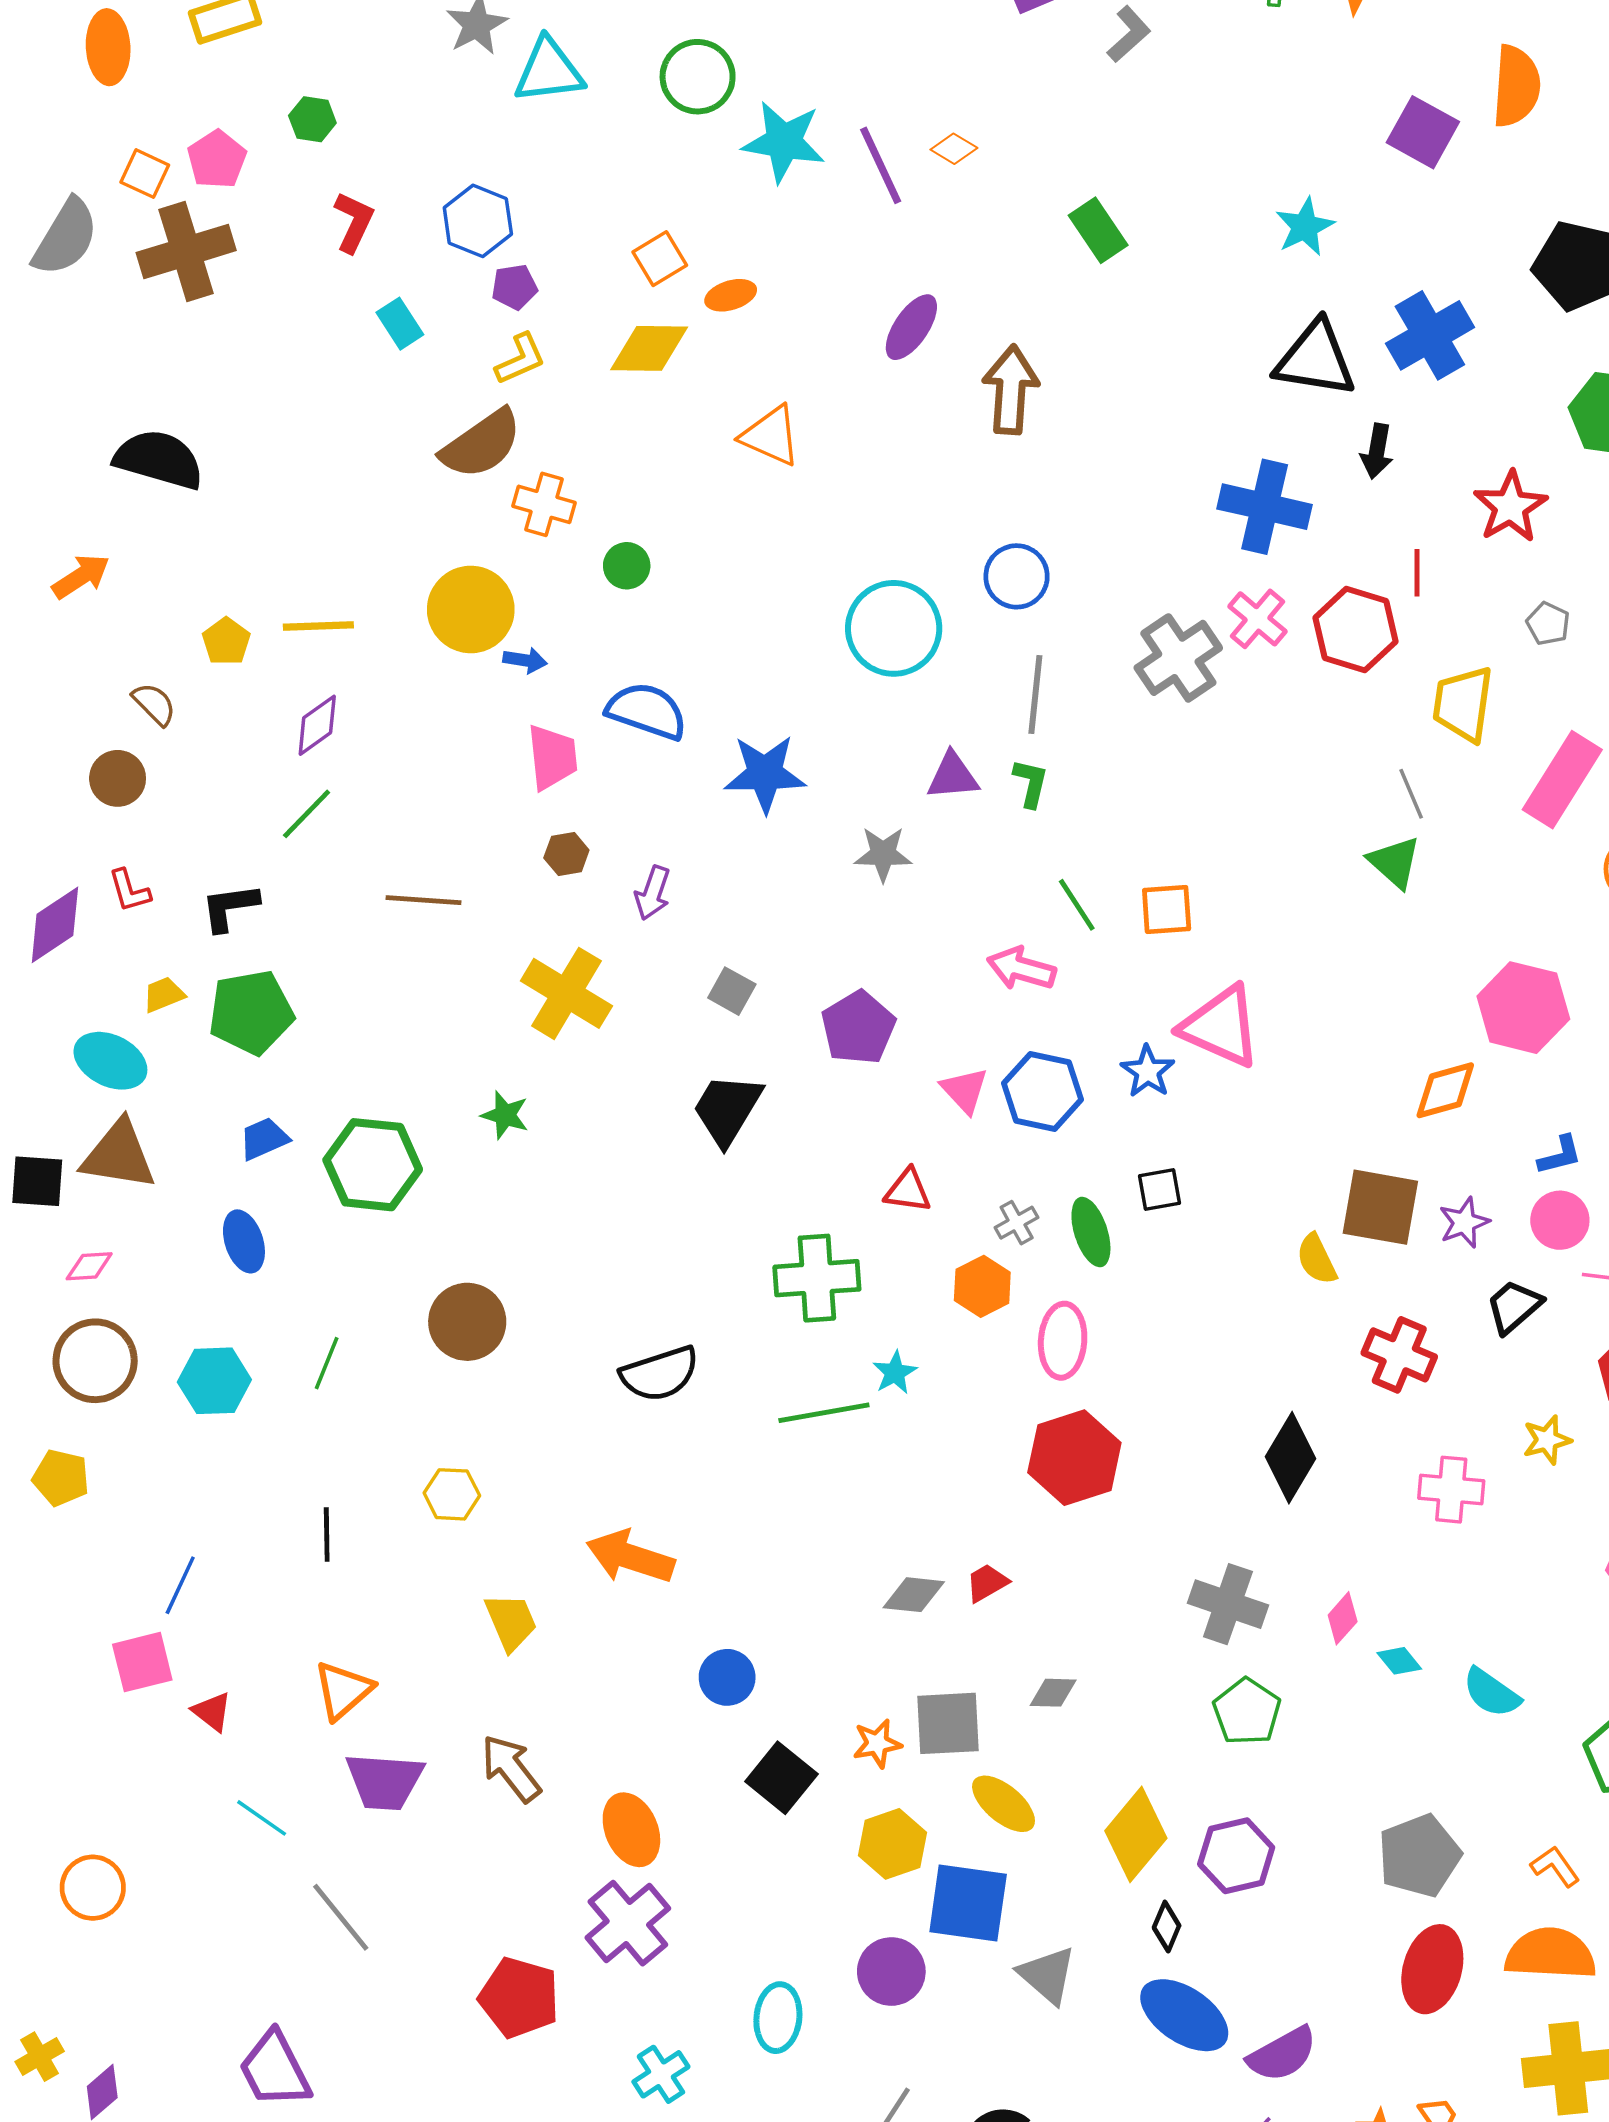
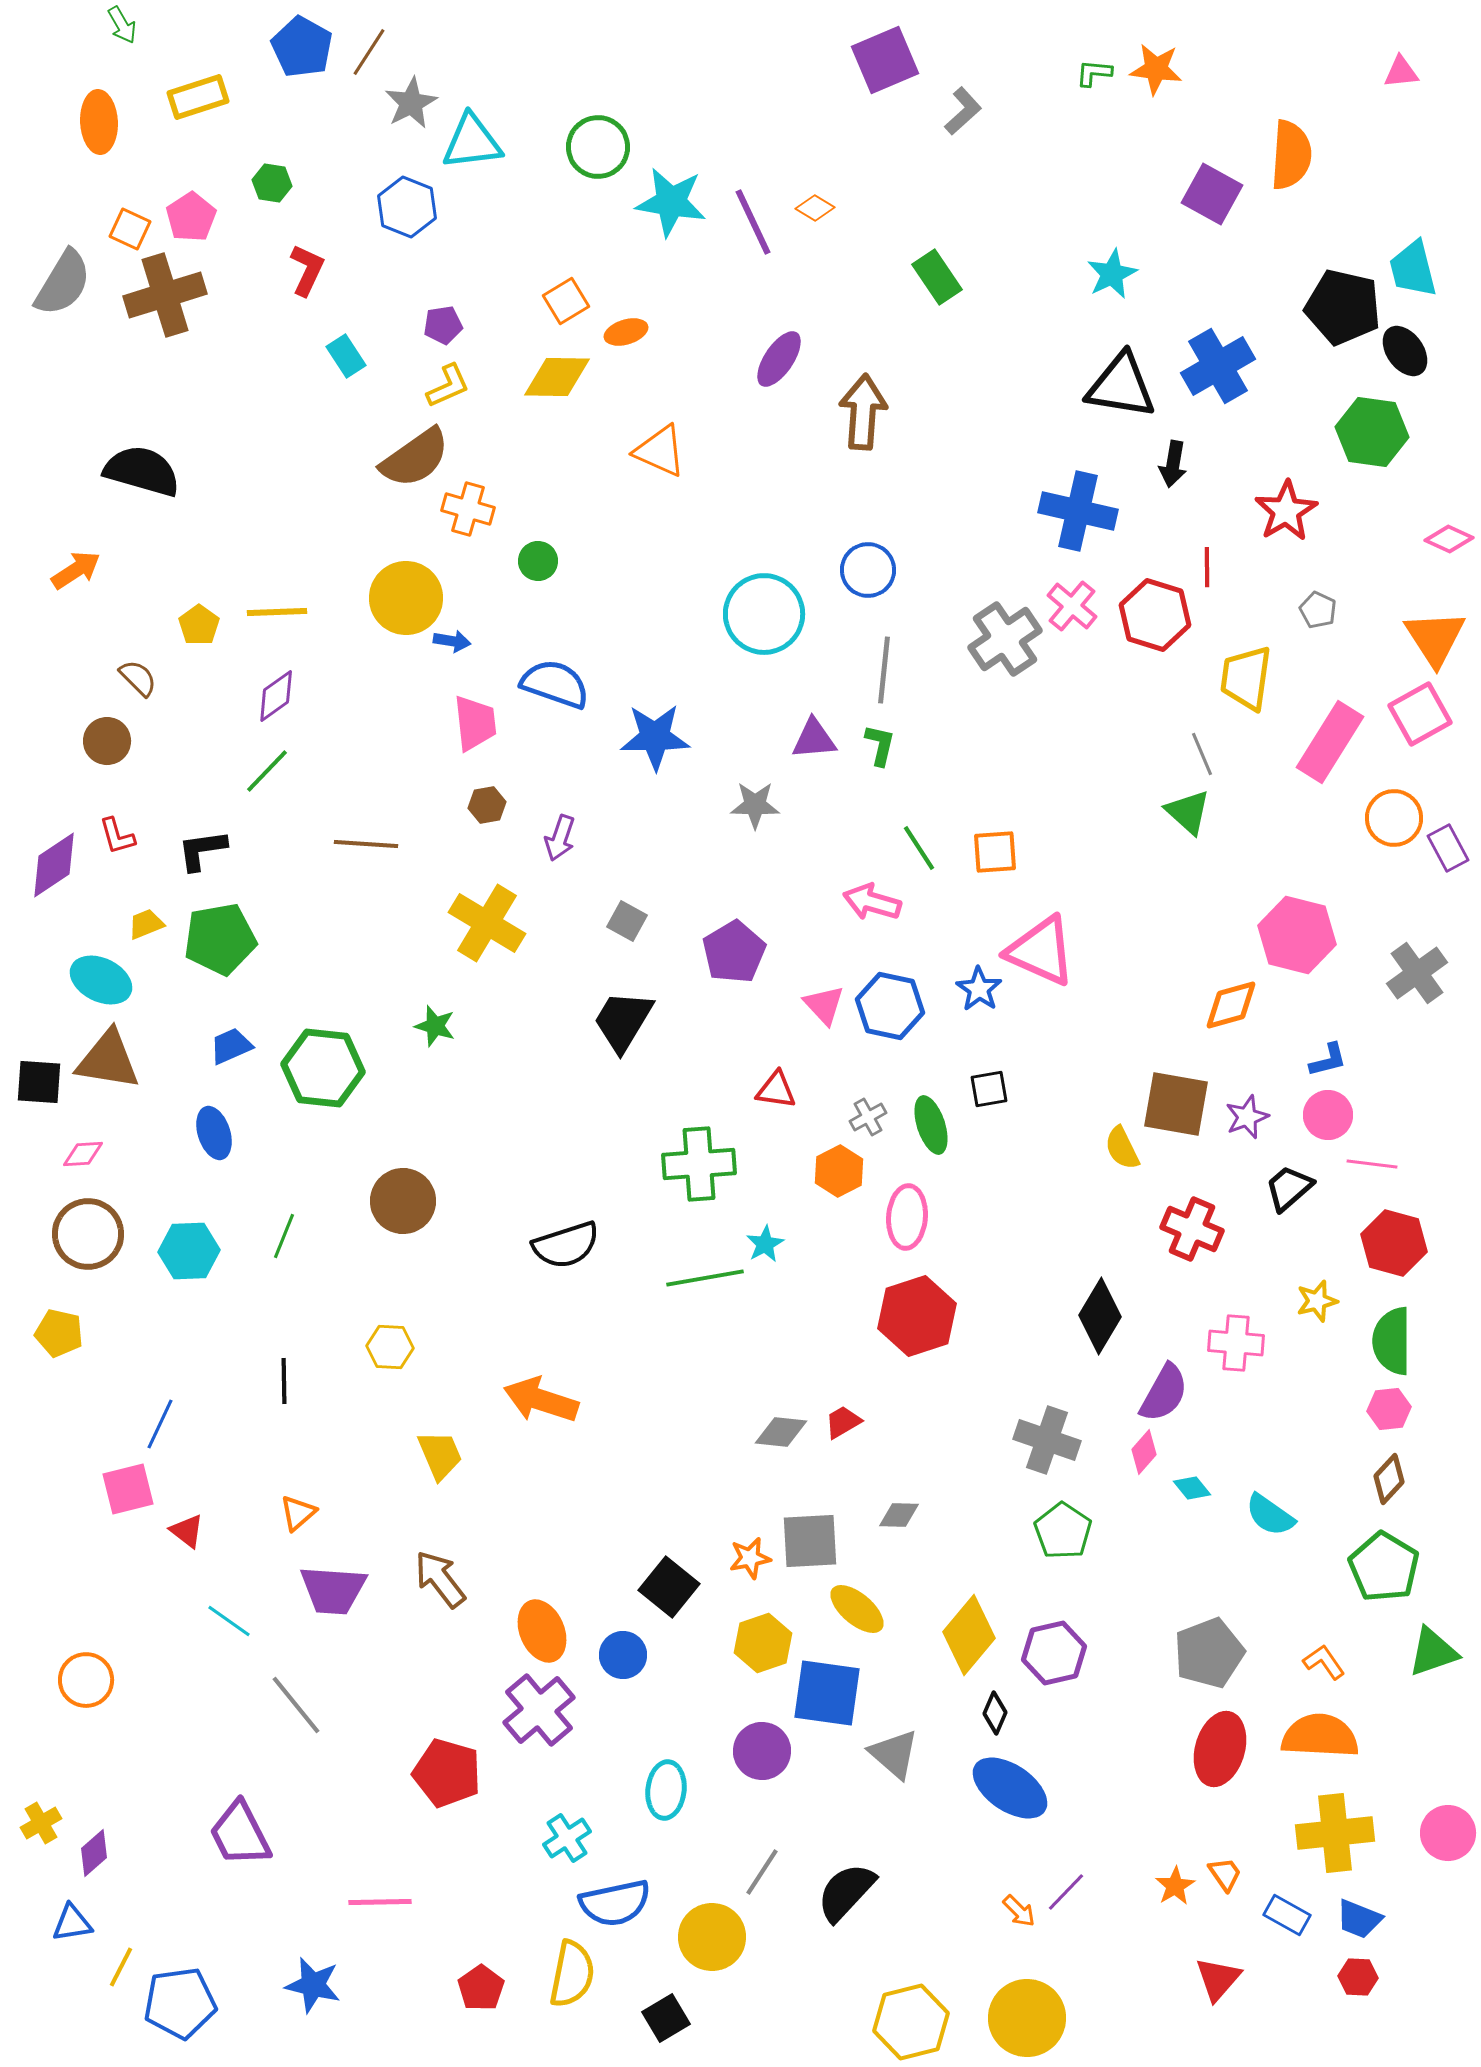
blue hexagon: (478, 221) -> (407, 207), moved
blue circle: (727, 1677) -> (623, 1655), moved
orange triangle: (343, 1690) -> (298, 1513), size x0.7
purple semicircle: (1282, 2054) -> (1164, 1393), moved, turned -32

